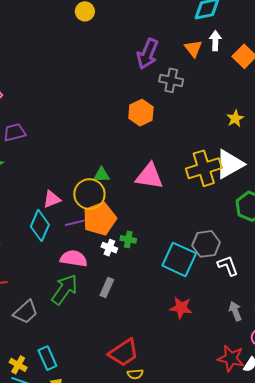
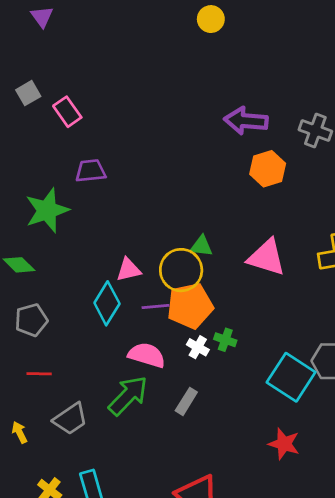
purple arrow: (148, 54) -> (246, 121), moved, turned 64

